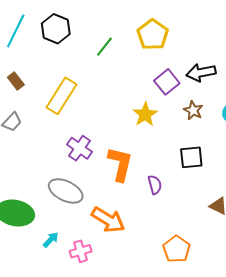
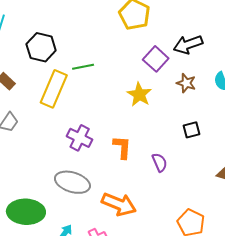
black hexagon: (56, 29) -> (41, 47), moved
green line: (104, 47) -> (83, 67), moved, turned 50
black square: (191, 157) -> (191, 130), size x0.7
orange L-shape: (120, 164) -> (122, 147), size x0.7

